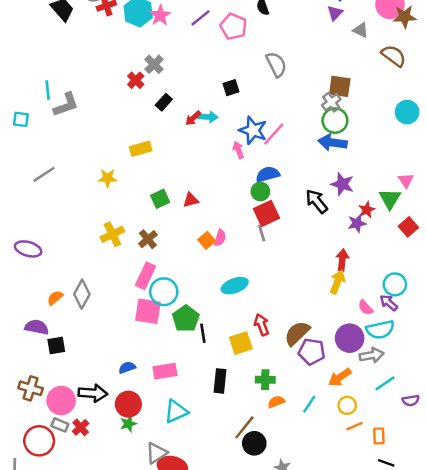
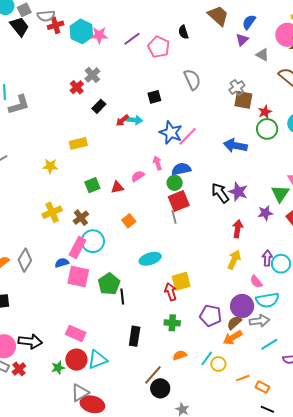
pink star: (160, 15) -> (99, 35), turned 30
gray cross: (331, 102) -> (237, 88), moved
green circle: (335, 121) -> (267, 129), moved
pink arrow: (238, 150) -> (157, 163), moved
purple star: (342, 184) -> (238, 192), moved
red star: (367, 210) -> (265, 112), moved
purple star: (357, 223) -> (265, 213), moved
pink semicircle: (220, 238) -> (138, 176), moved, turned -144
red arrow: (342, 260) -> (238, 229), moved
cyan circle: (164, 292) -> (93, 241), moved
purple arrow: (389, 303) -> (267, 258), moved, turned 49
brown semicircle: (297, 333) -> (234, 323), moved, size x0.7
yellow square: (241, 343) -> (181, 281), moved
blue semicircle: (127, 367) -> (62, 263), moved
pink rectangle: (165, 371) -> (76, 333), moved, turned 30
green cross: (265, 380) -> (172, 323), moved
red circle: (128, 404) -> (76, 360), moved
yellow circle: (347, 405) -> (218, 364), moved
orange rectangle: (379, 436) -> (262, 387), turned -64

